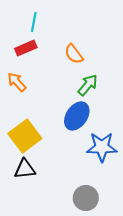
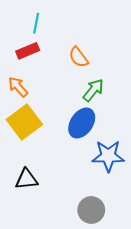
yellow square: (25, 136) -> (24, 122), moved

